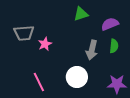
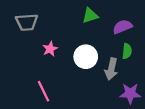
gray trapezoid: (24, 33) -> (27, 22), moved
gray arrow: (92, 50) -> (111, 69), moved
white circle: (77, 77) -> (86, 57), moved

